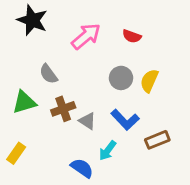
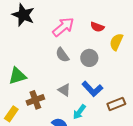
gray semicircle: (48, 74) -> (62, 55), moved
yellow semicircle: (149, 81) -> (116, 42), moved
brown cross: (63, 109) -> (35, 100), moved

